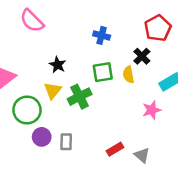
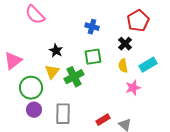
yellow semicircle: (128, 75) -> (123, 66), moved
purple circle: (42, 137) -> (34, 110), moved
gray rectangle: (66, 142) -> (63, 114), size x1.5

